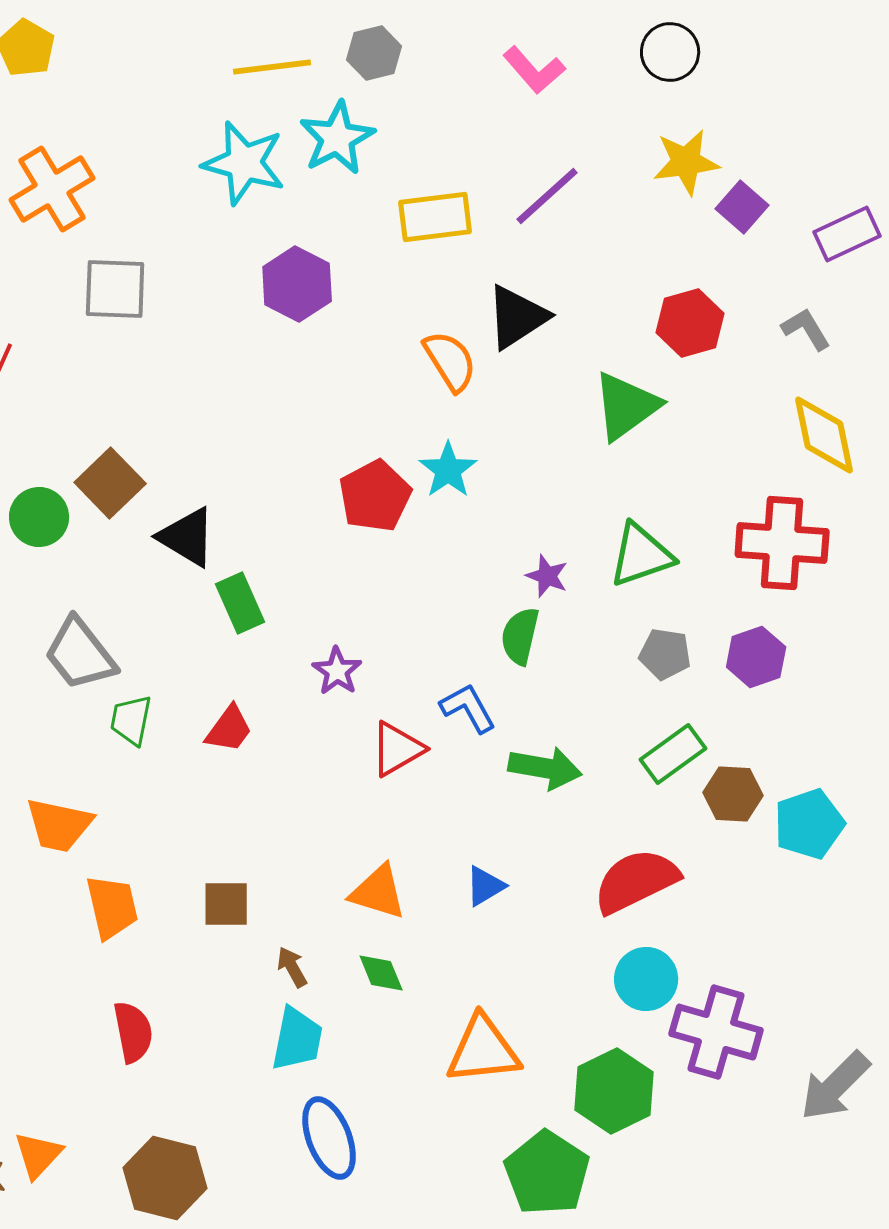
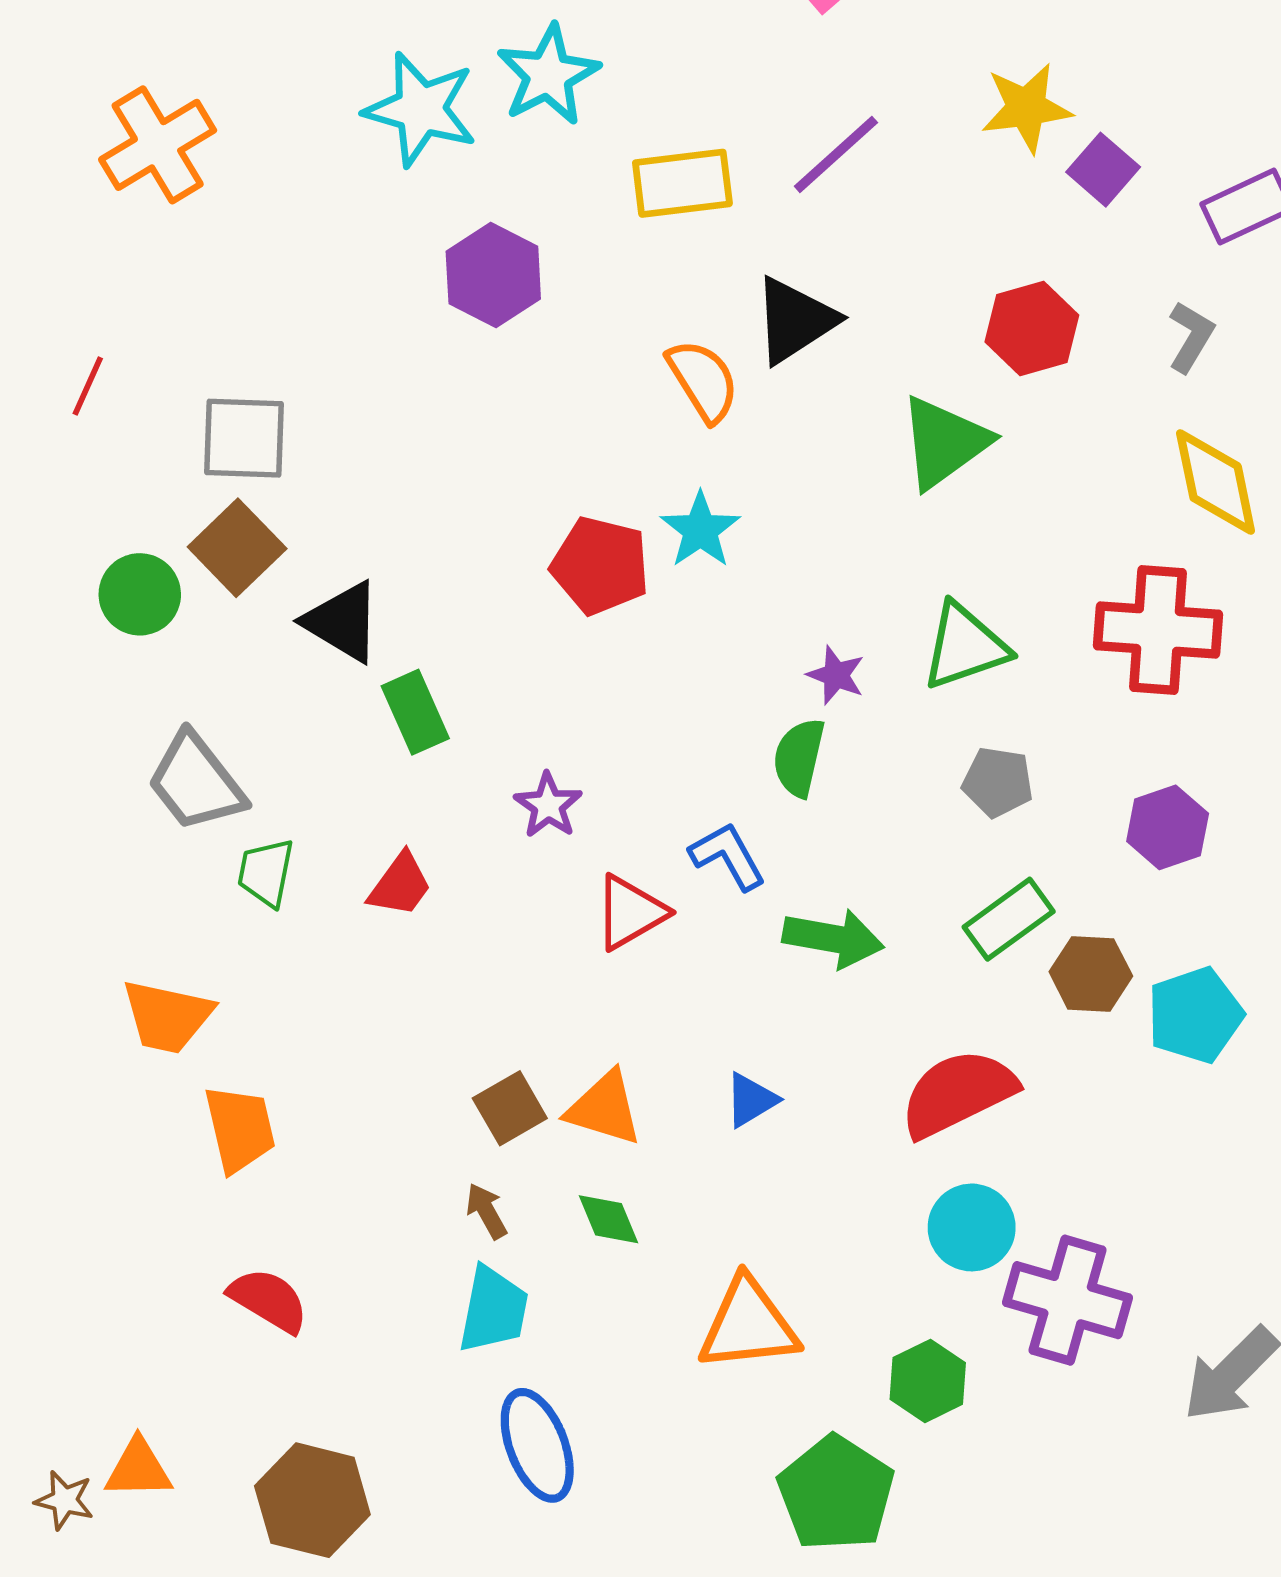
gray square: (115, 289) -> (244, 438), moved
gray L-shape: (806, 329) -> (1191, 337), turned 62
red pentagon: (375, 496) -> (600, 566), turned -30
purple hexagon: (756, 657) -> (1168, 827), moved
brown square: (226, 904) -> (510, 1108), moved, turned -30
red semicircle: (133, 1032) -> (269, 1300), turned -48
green hexagon: (614, 1091) -> (928, 1381), size x0.7
orange triangle: (38, 1155) -> (138, 1469), turned 46

